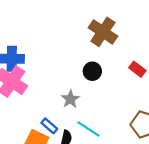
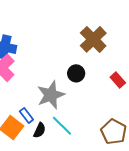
gray star: (70, 99) -> (51, 95), size x1.6

